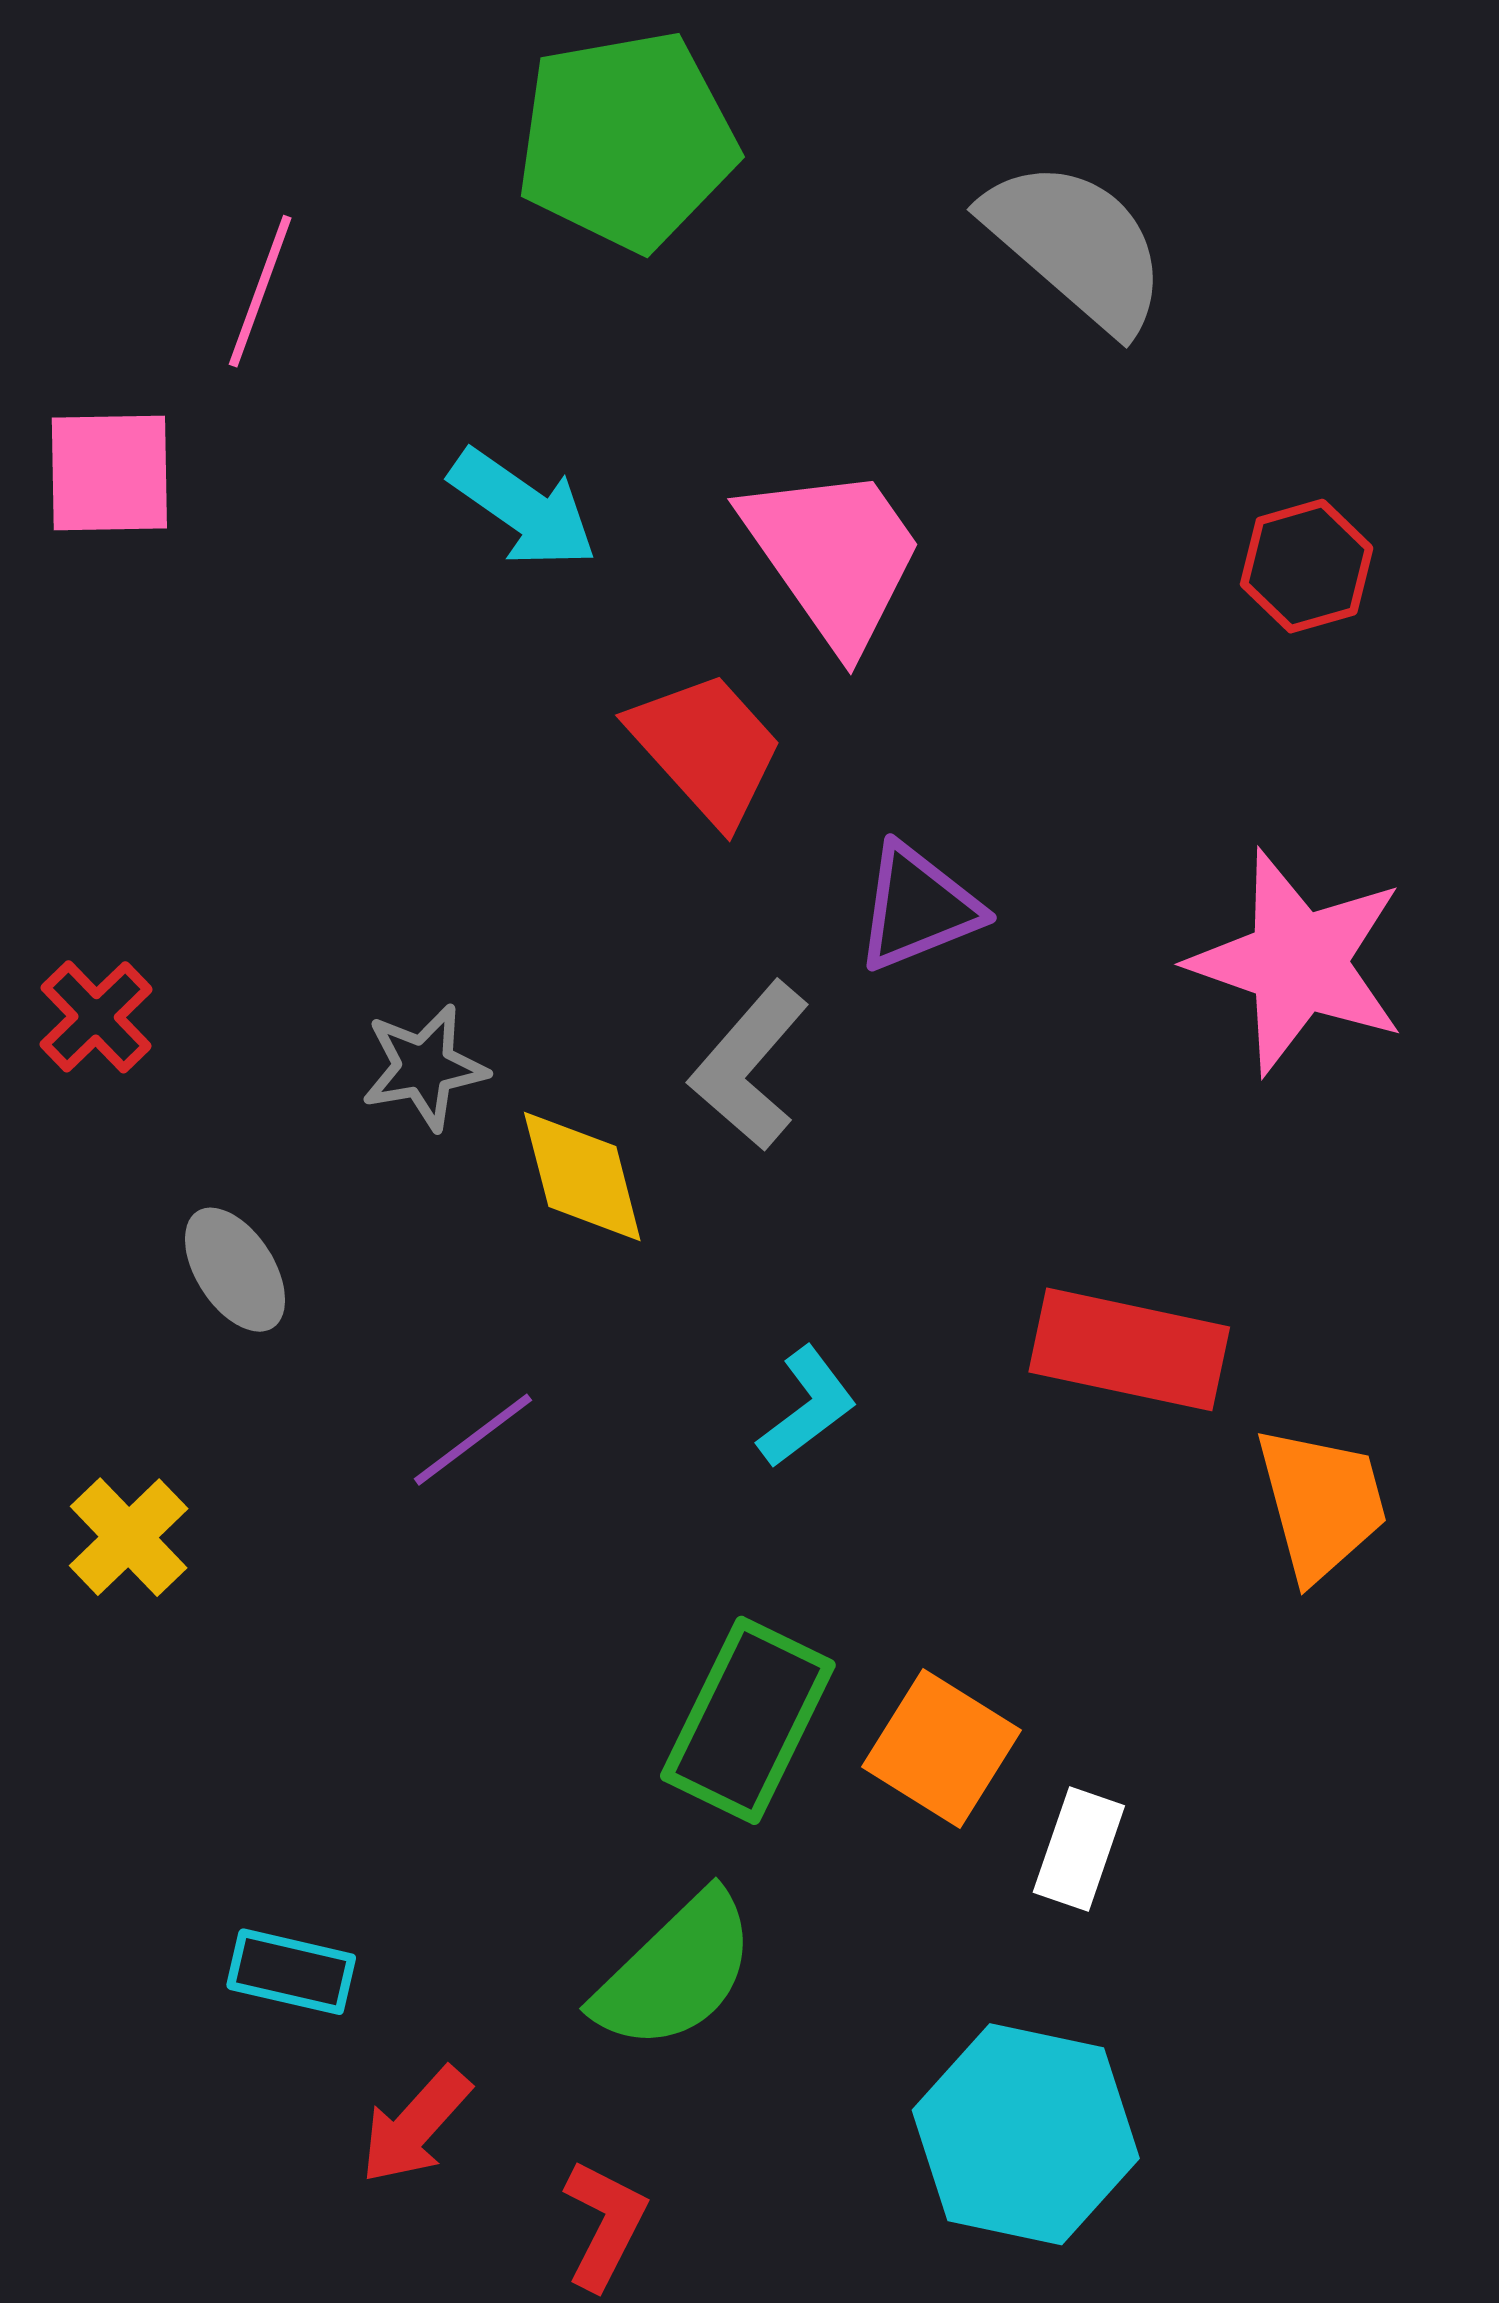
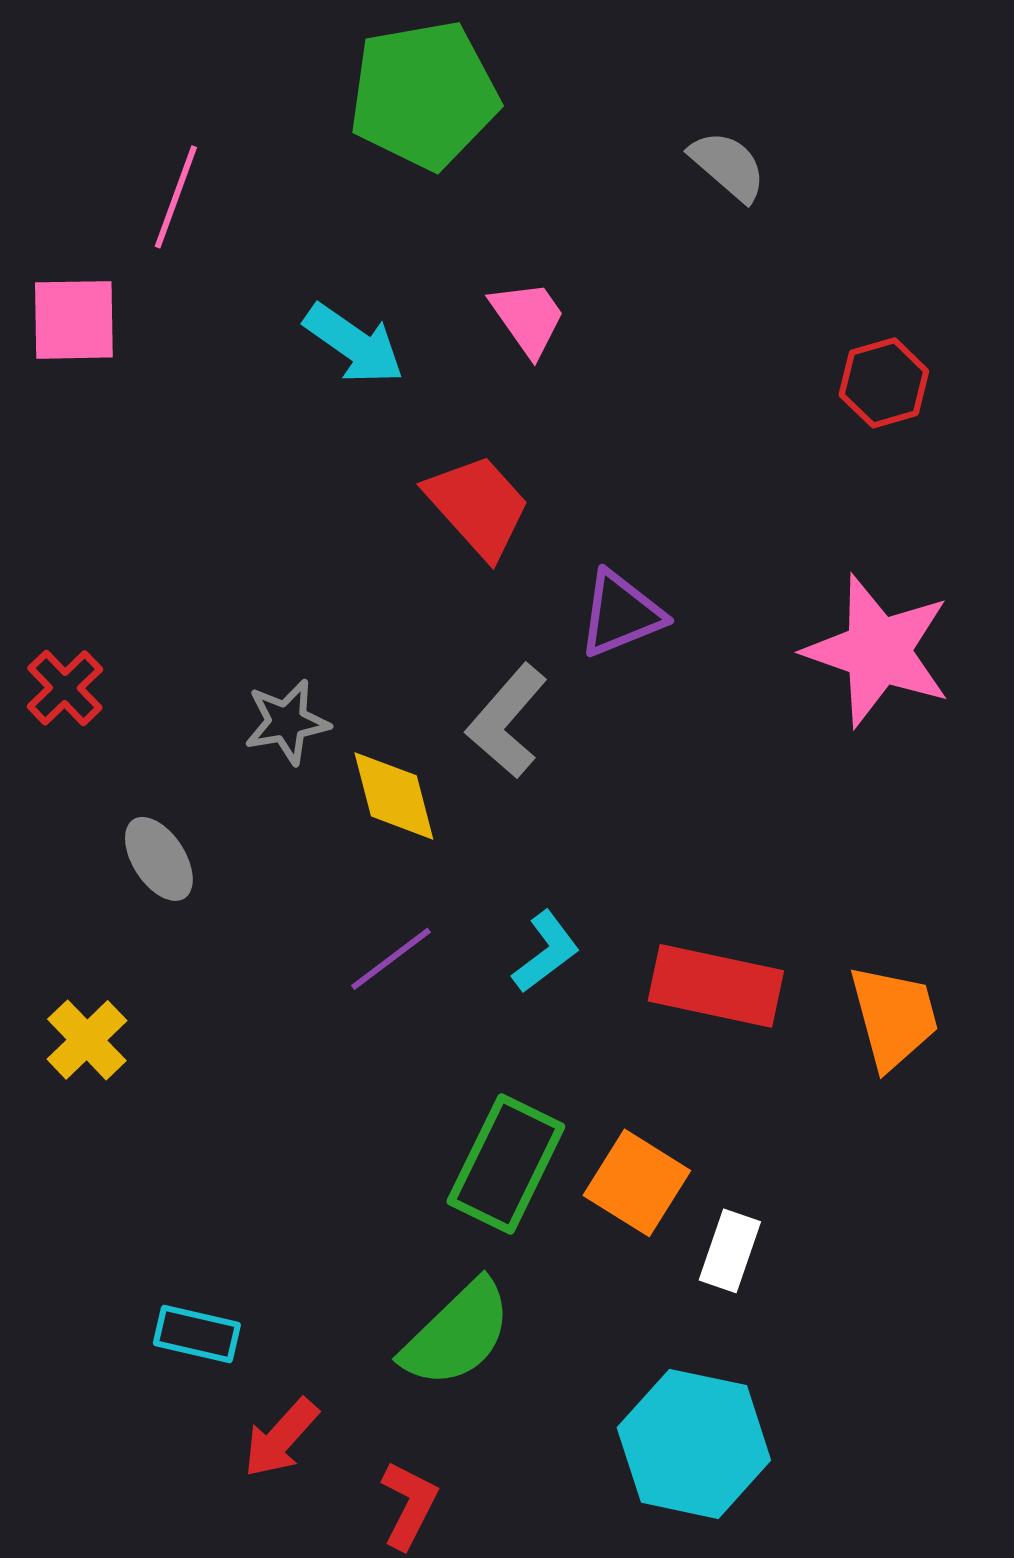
gray semicircle: (1076, 245) -> (728, 166), size x0.6
pink trapezoid: (834, 556) -> (528, 318), moved, size x0.6
red rectangle: (1129, 1349) -> (716, 986), moved
purple line: (473, 1440) -> (391, 959), moved

